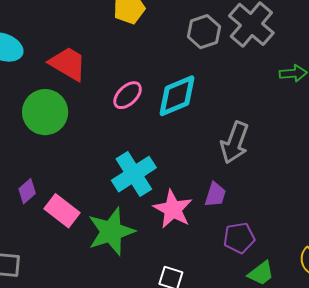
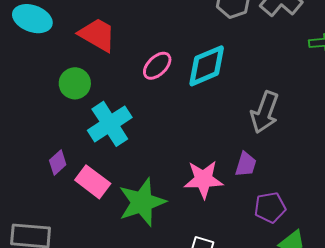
green circle: (45, 112) -> (75, 83), size x0.7
cyan cross: (134, 174) -> (110, 124), moved
pink star: (173, 209) -> (203, 179), turned -30

